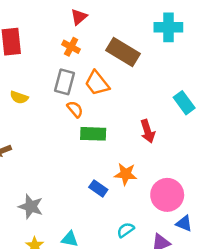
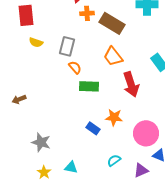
orange cross: (71, 47) -> (87, 13), moved, turned -32
orange trapezoid: (97, 83) -> (113, 56), moved
yellow semicircle: (19, 97) -> (36, 42), moved
red arrow: (148, 131) -> (131, 84), size x1.4

